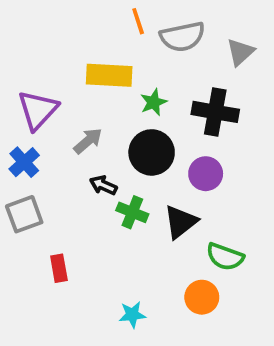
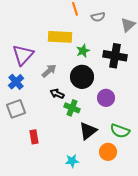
gray semicircle: (182, 37) -> (98, 17), size x0.6
purple circle: (206, 174) -> (106, 98), moved
black triangle: (181, 222) -> (88, 131), moved

